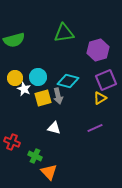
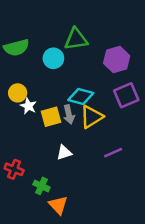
cyan circle: (38, 77) -> (53, 58), moved
yellow triangle: (100, 98) -> (92, 117), moved, size x1.5
white triangle: (54, 128) -> (64, 153), turned -32

